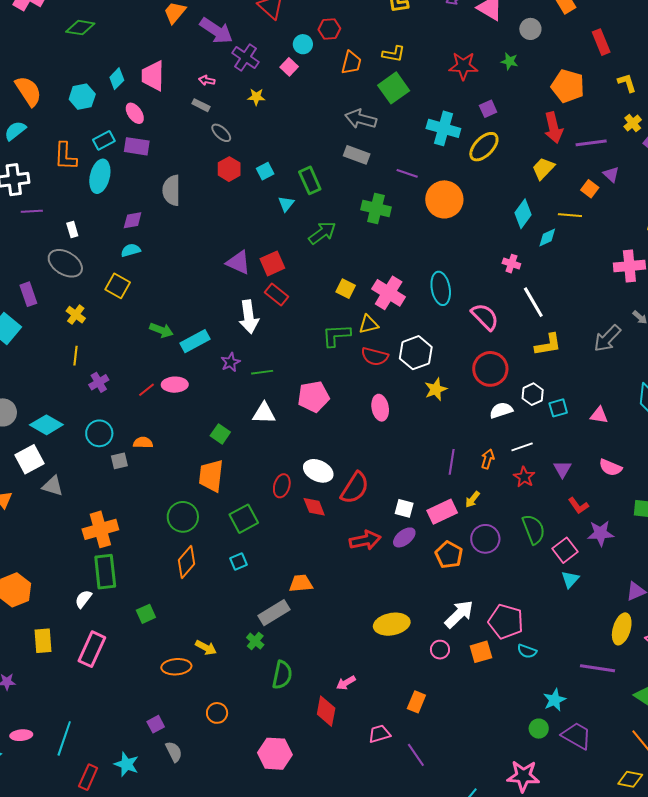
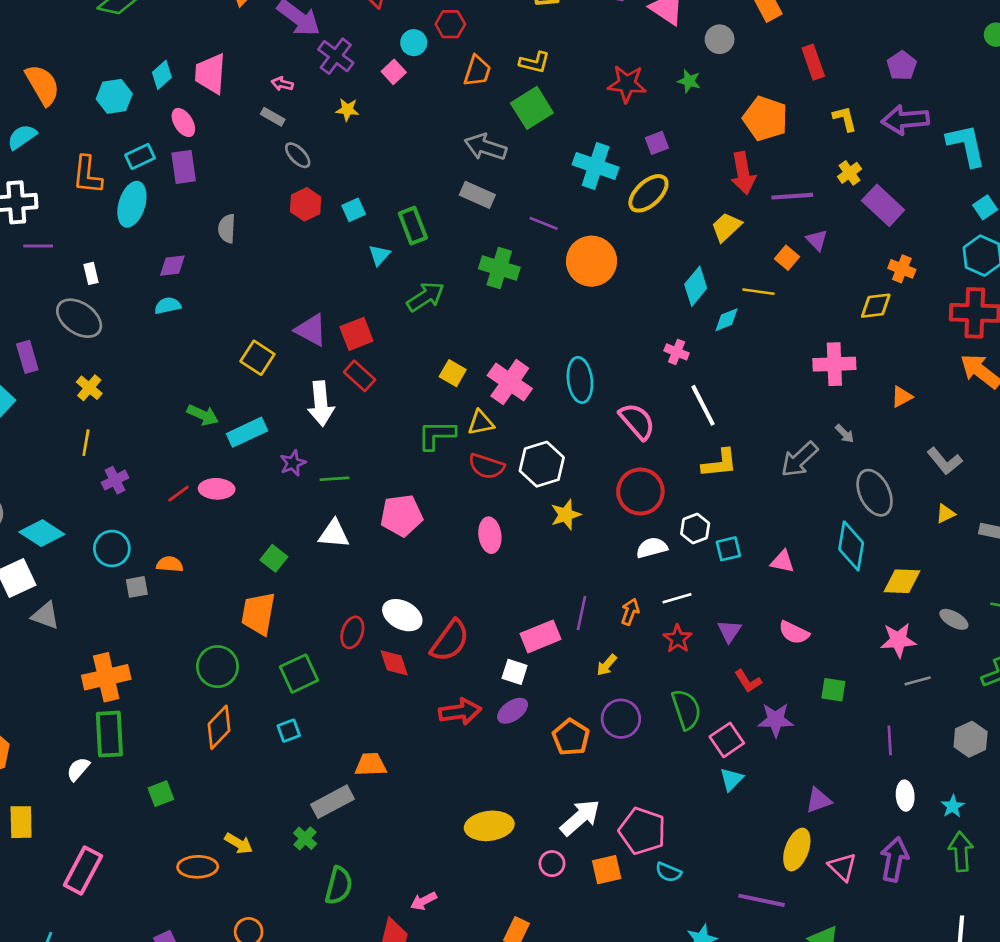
purple rectangle: (137, 146) -> (184, 167), turned 70
gray semicircle: (171, 190) -> (227, 229), size x0.7
yellow square: (118, 286) -> (257, 358), moved
pink rectangle: (442, 512) -> (540, 636), moved
pink rectangle: (92, 649) -> (83, 870), moved

